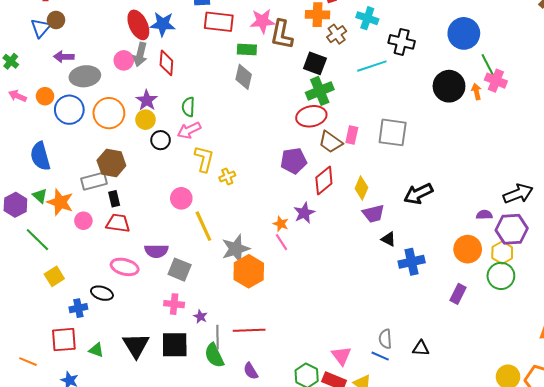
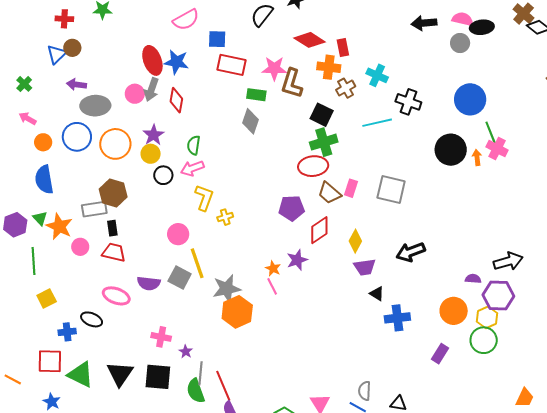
orange circle: (45, 96) -> (43, 142), moved
green line: (37, 240) -> (33, 261), turned 36
gray square: (180, 270) -> (180, 278), moved
red line: (249, 330) -> (223, 386), moved, turned 64
green triangle: (96, 350) -> (81, 375), size x1.8

